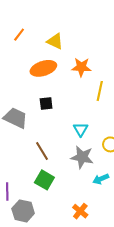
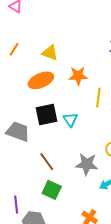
black square: (46, 103) -> (47, 115), size x1.6
cyan triangle: (81, 129) -> (70, 120), moved

